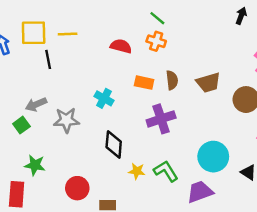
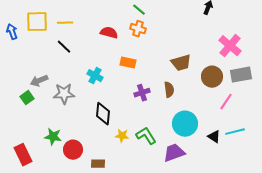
black line: (48, 59) -> (64, 47), moved, turned -35
brown semicircle: (172, 80) -> (169, 90), moved
purple cross: (161, 119) -> (142, 93), size x0.7
green star: (35, 165) -> (53, 137), moved
red rectangle: (17, 194) -> (23, 155), turned -30

